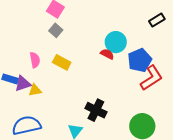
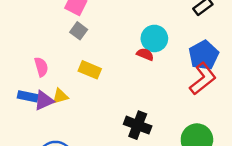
pink semicircle: (35, 60) -> (41, 67), moved
blue pentagon: (140, 60) -> (204, 55), moved
yellow triangle: (35, 90) -> (60, 96), moved

